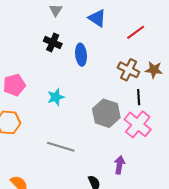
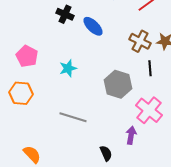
blue ellipse: (81, 55) -> (93, 26), turned -40
pink pentagon: (14, 85) -> (27, 56), turned -30
pink cross: (138, 124) -> (149, 110), moved

